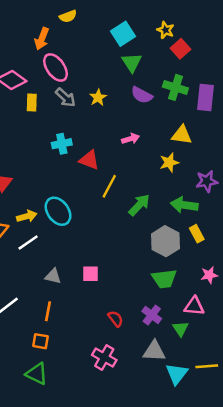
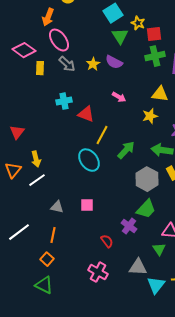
yellow star: (165, 30) -> (138, 23), moved
red square: (180, 49) -> (154, 34), moved, turned 35
green cross: (175, 87) -> (155, 56), turned -30
purple semicircle: (142, 95) -> (114, 62), moved
pink arrow: (130, 139) -> (119, 97), turned 48
cyan ellipse: (58, 211) -> (89, 160), moved
yellow arrow: (27, 216) -> (36, 159), turned 91
green trapezoid: (164, 279) -> (146, 209), turned -40
purple cross: (152, 315) -> (129, 226), moved
orange square: (41, 341) -> (47, 259), turned 32

